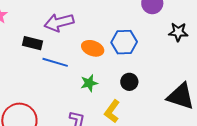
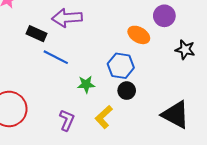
blue hexagon: (124, 42) -> (121, 66), moved
orange ellipse: (93, 48) -> (139, 35), moved

